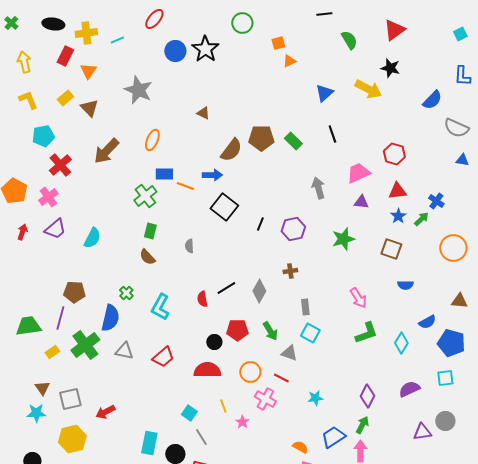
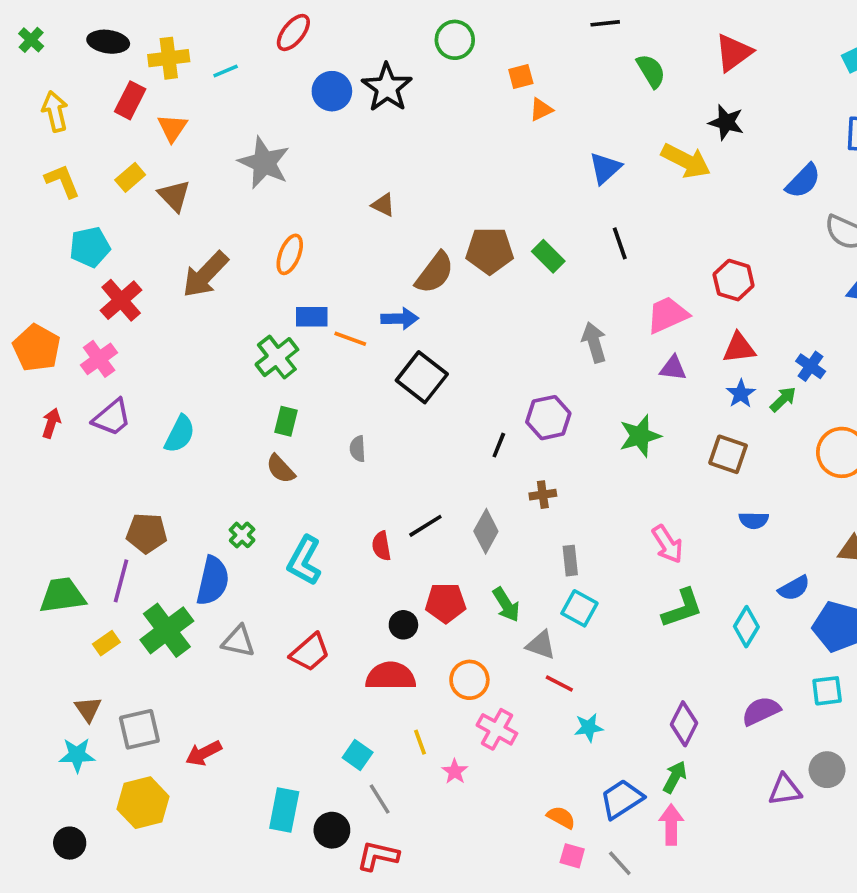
black line: (260, 224) -> (499, 445), moved
red line: (281, 378) -> (559, 683), moved

